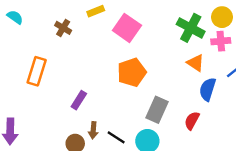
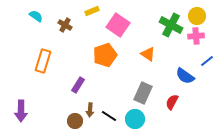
cyan semicircle: (15, 17) -> (36, 16), moved
orange triangle: (196, 63) -> (148, 54), moved
orange pentagon: (132, 72) -> (105, 55), moved
blue semicircle: (208, 89) -> (185, 76), turned -72

